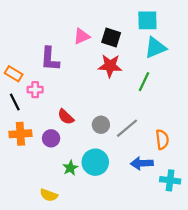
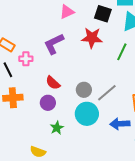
black square: (111, 37) -> (103, 14), moved
purple L-shape: (50, 59) -> (54, 44), moved, turned 60
purple circle: (51, 138) -> (48, 103), moved
cyan circle: (95, 162) -> (87, 114), moved

